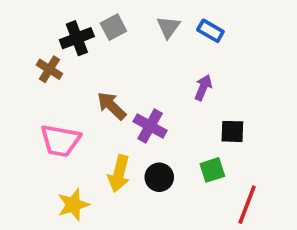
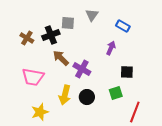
gray square: (113, 27) -> (68, 23), moved, turned 32
blue rectangle: (210, 31) -> (123, 26), moved
black cross: (77, 38) -> (51, 35), moved

